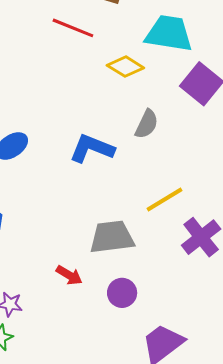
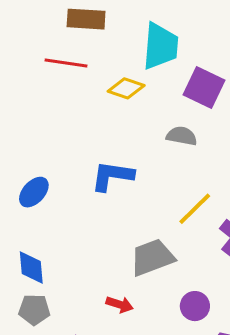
cyan trapezoid: (169, 33) -> (161, 46), turned 99
gray semicircle: (147, 124) -> (182, 136), moved, turned -92
purple circle: (122, 293) -> (195, 306), moved

